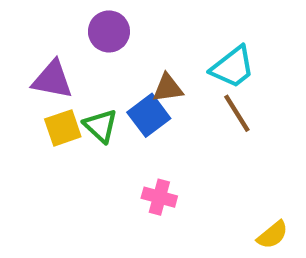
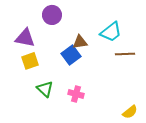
brown line: (237, 113) -> (125, 54), moved, turned -60
green triangle: (101, 126) -> (45, 89), moved

